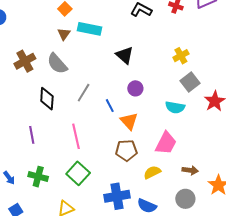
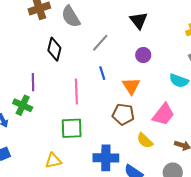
gray line: (84, 93) -> (100, 43), moved
blue line: (110, 106) -> (102, 73), moved
yellow semicircle: (152, 172) -> (145, 141), turned -120
green square: (78, 173) -> (72, 128), turned 35
green cross: (38, 177) -> (23, 105), moved

